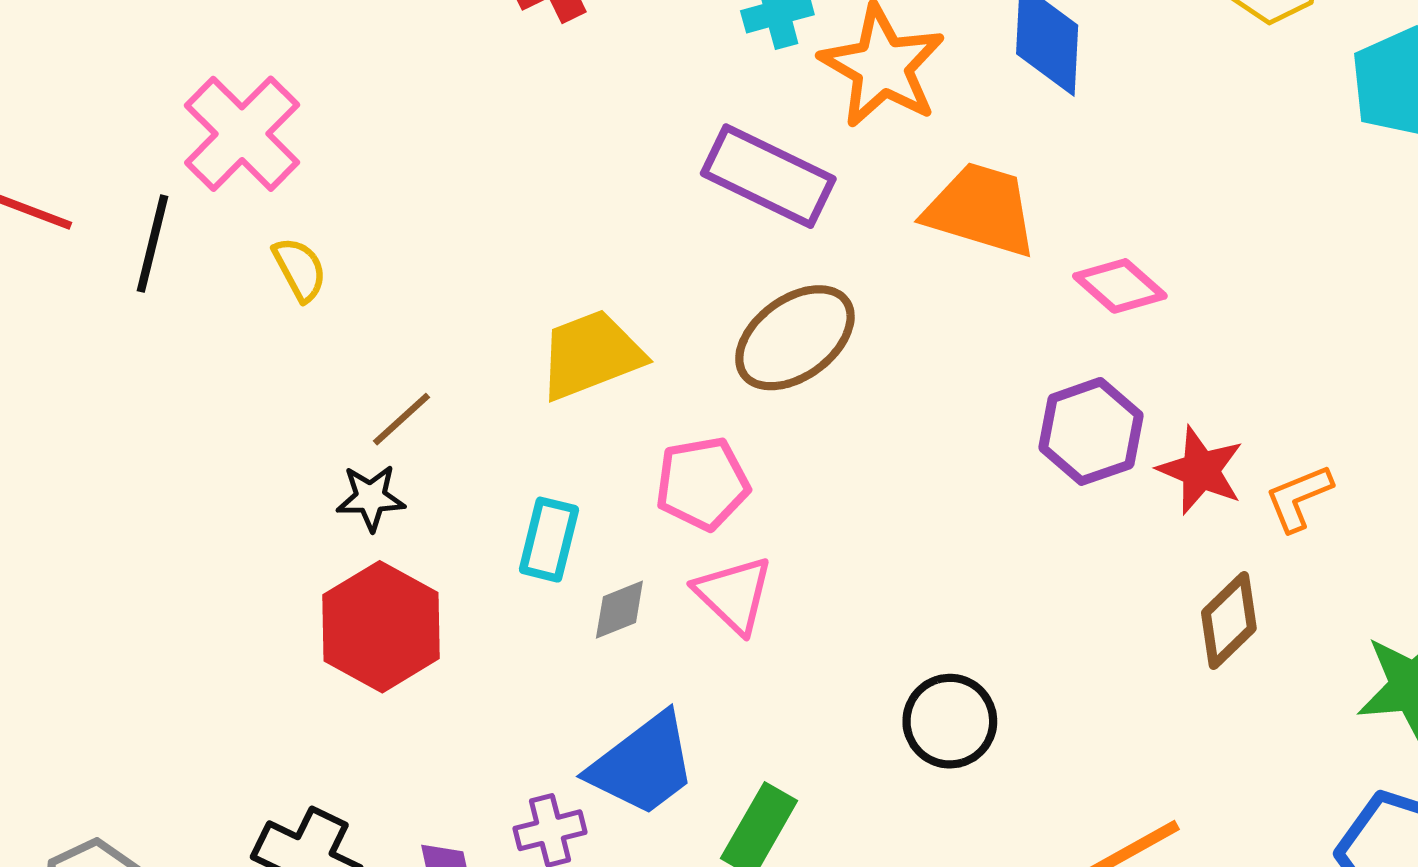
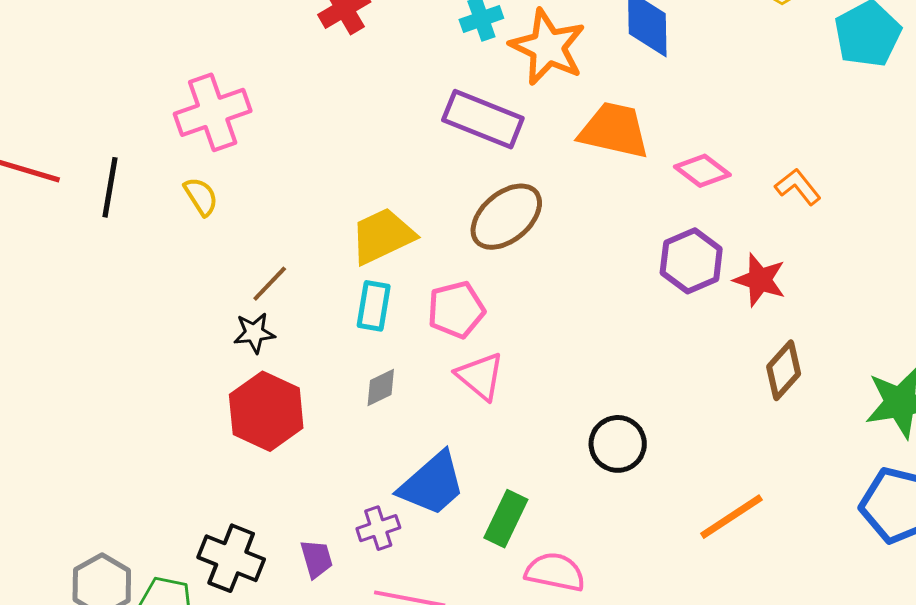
pink cross: (242, 134) -> (213, 112), moved, turned 30
orange L-shape: (1299, 498) -> (798, 187), moved, turned 78
cyan rectangle: (549, 540) -> (374, 306), moved
gray diamond: (619, 610) -> (381, 388), moved

